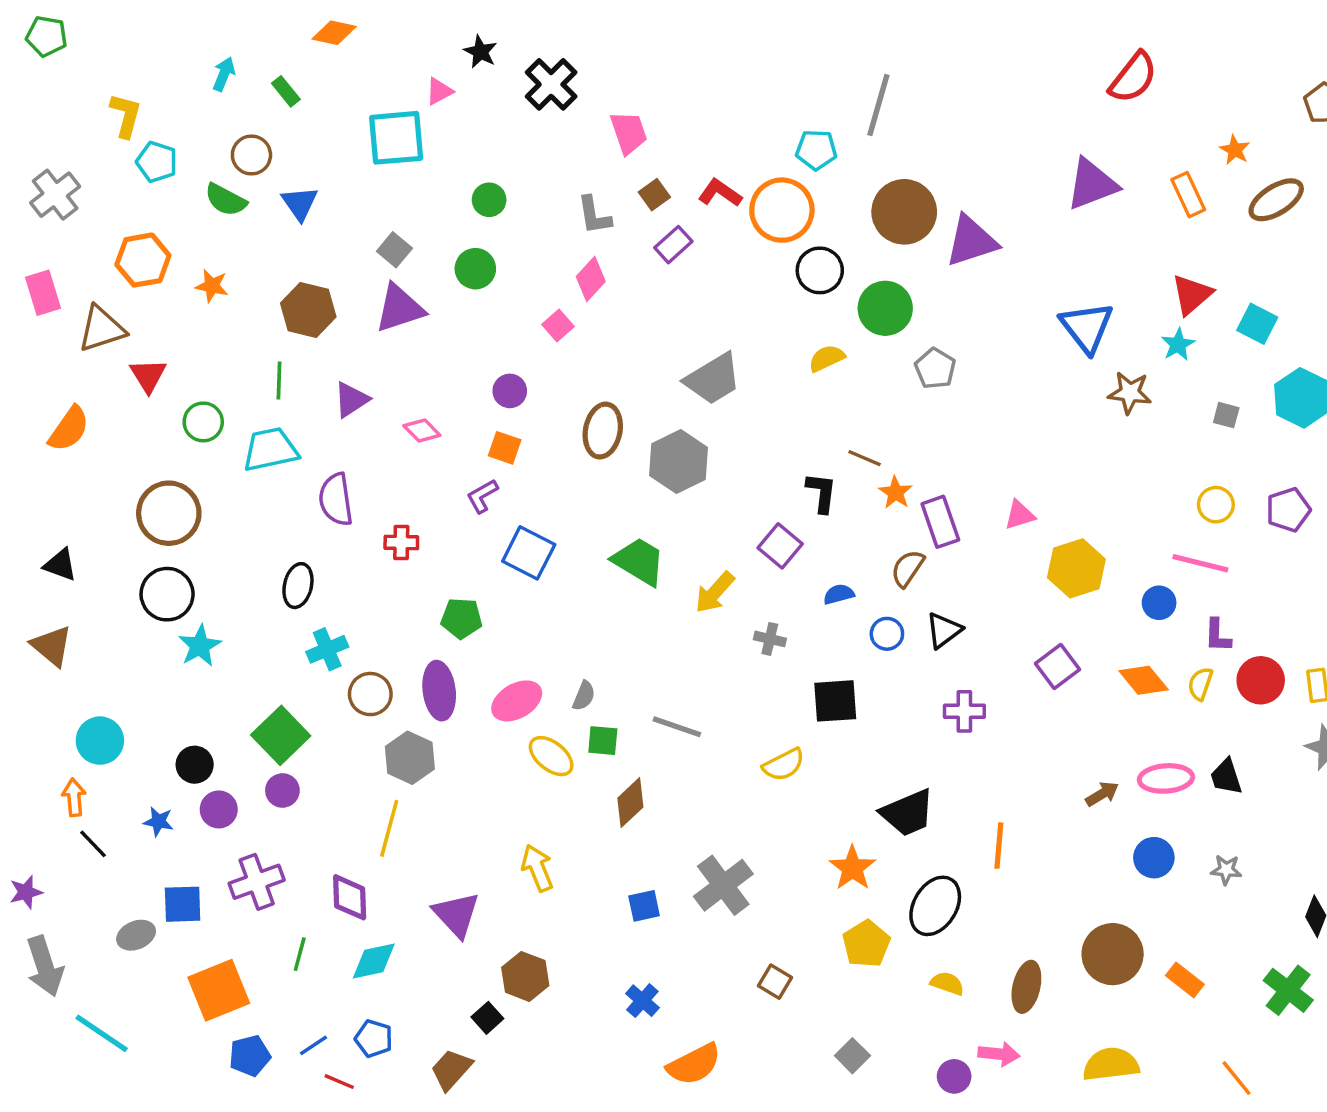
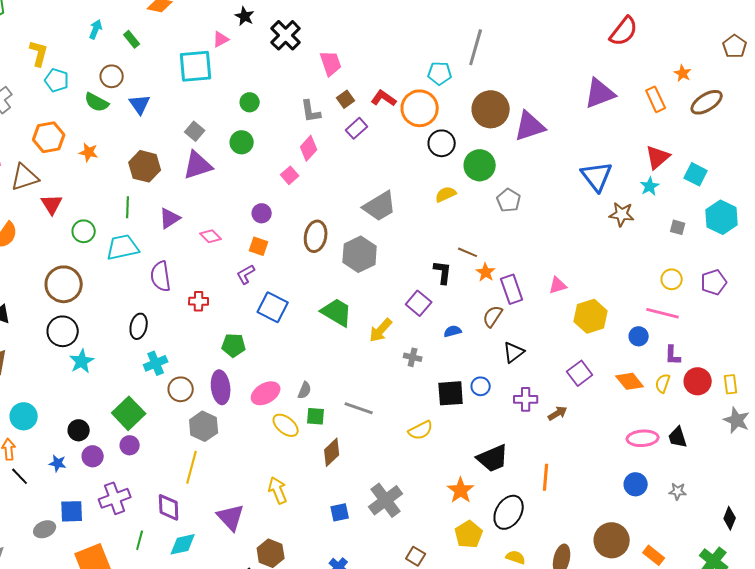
blue circle: (887, 634) -> (481, 386), moved
brown arrow: (1102, 794) -> (558, 413), moved

